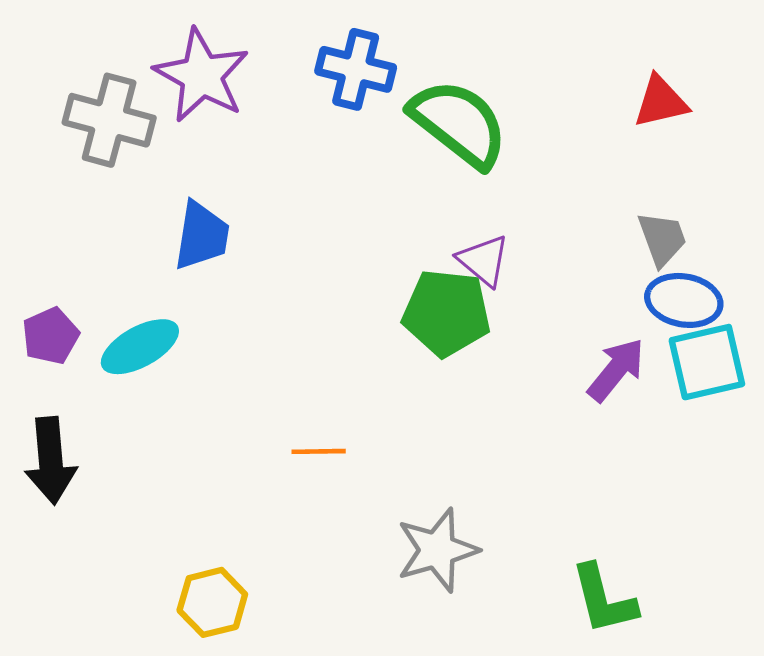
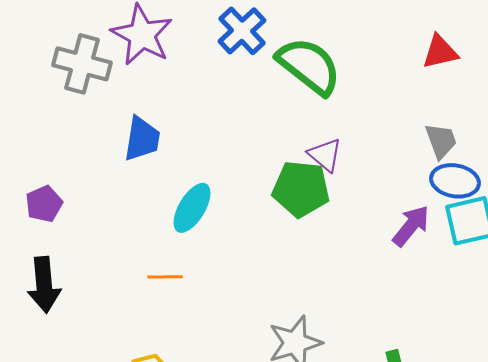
blue cross: (356, 69) -> (242, 31), turned 33
cyan ellipse: (140, 347) -> (192, 208), moved, turned -30
orange line: (319, 451) -> (165, 277), moved

